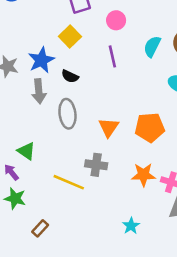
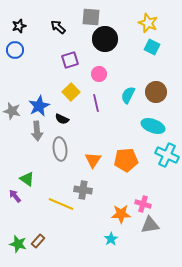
yellow square: (70, 36) -> (71, 92), moved
orange star: (143, 175) -> (121, 214), moved
green star: (15, 198) -> (18, 244), moved

